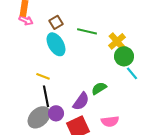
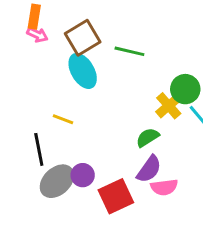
brown square: (56, 22) -> (83, 38), size x1.6
yellow cross: (117, 41) -> (169, 106), moved
black line: (46, 96) -> (39, 149), moved
purple semicircle: (81, 101) -> (149, 169), moved

